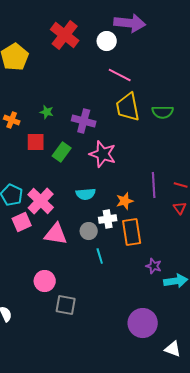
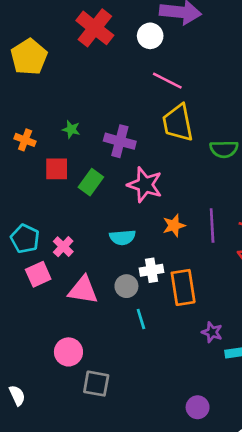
green semicircle: (163, 112) -> (224, 149), moved
pink cross: (41, 201) -> (63, 247), size x0.6
orange star: (125, 201) -> (174, 226), moved
purple circle: (143, 323) -> (198, 407), size x0.6

